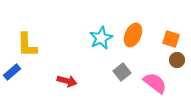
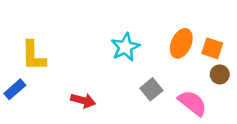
orange ellipse: (133, 35) -> (181, 43), moved

